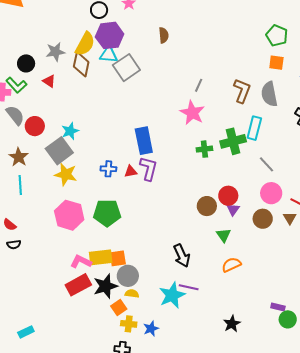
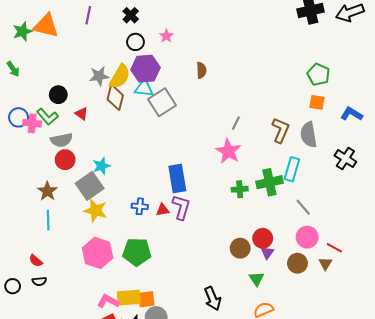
gray star: (55, 52) -> (99, 76), moved
gray semicircle: (15, 115) -> (62, 140), moved, turned 115

